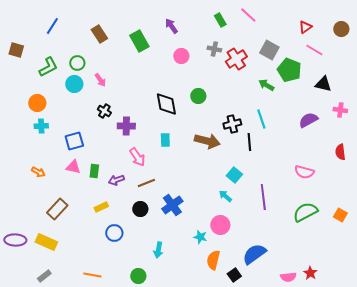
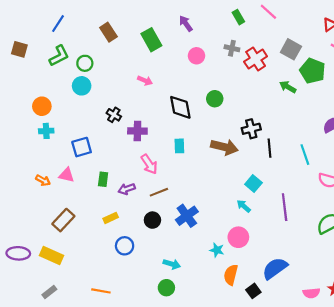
green L-shape: (48, 67) -> (59, 56), moved
pink arrow: (100, 80) -> (145, 80), moved, turned -32
cyan line: (261, 119) -> (305, 155), moved
pink triangle: (73, 167) -> (67, 175), moved
cyan arrow: (158, 250) -> (172, 264), turned -84
green circle: (138, 276) -> (166, 288), moved

